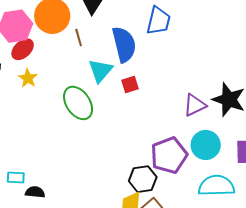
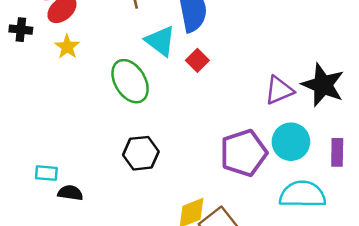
cyan triangle: (100, 71) -> (160, 41), turned -36
red square: (130, 85) -> (197, 60), turned -30
black hexagon: (143, 179) -> (141, 153), moved

